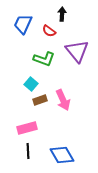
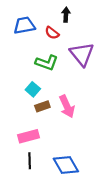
blue trapezoid: (23, 24) -> (24, 25), turned 55

